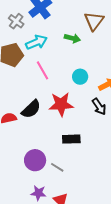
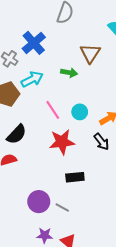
pink line: (43, 70) -> (53, 110), moved
black semicircle: (31, 109) -> (17, 134), moved

